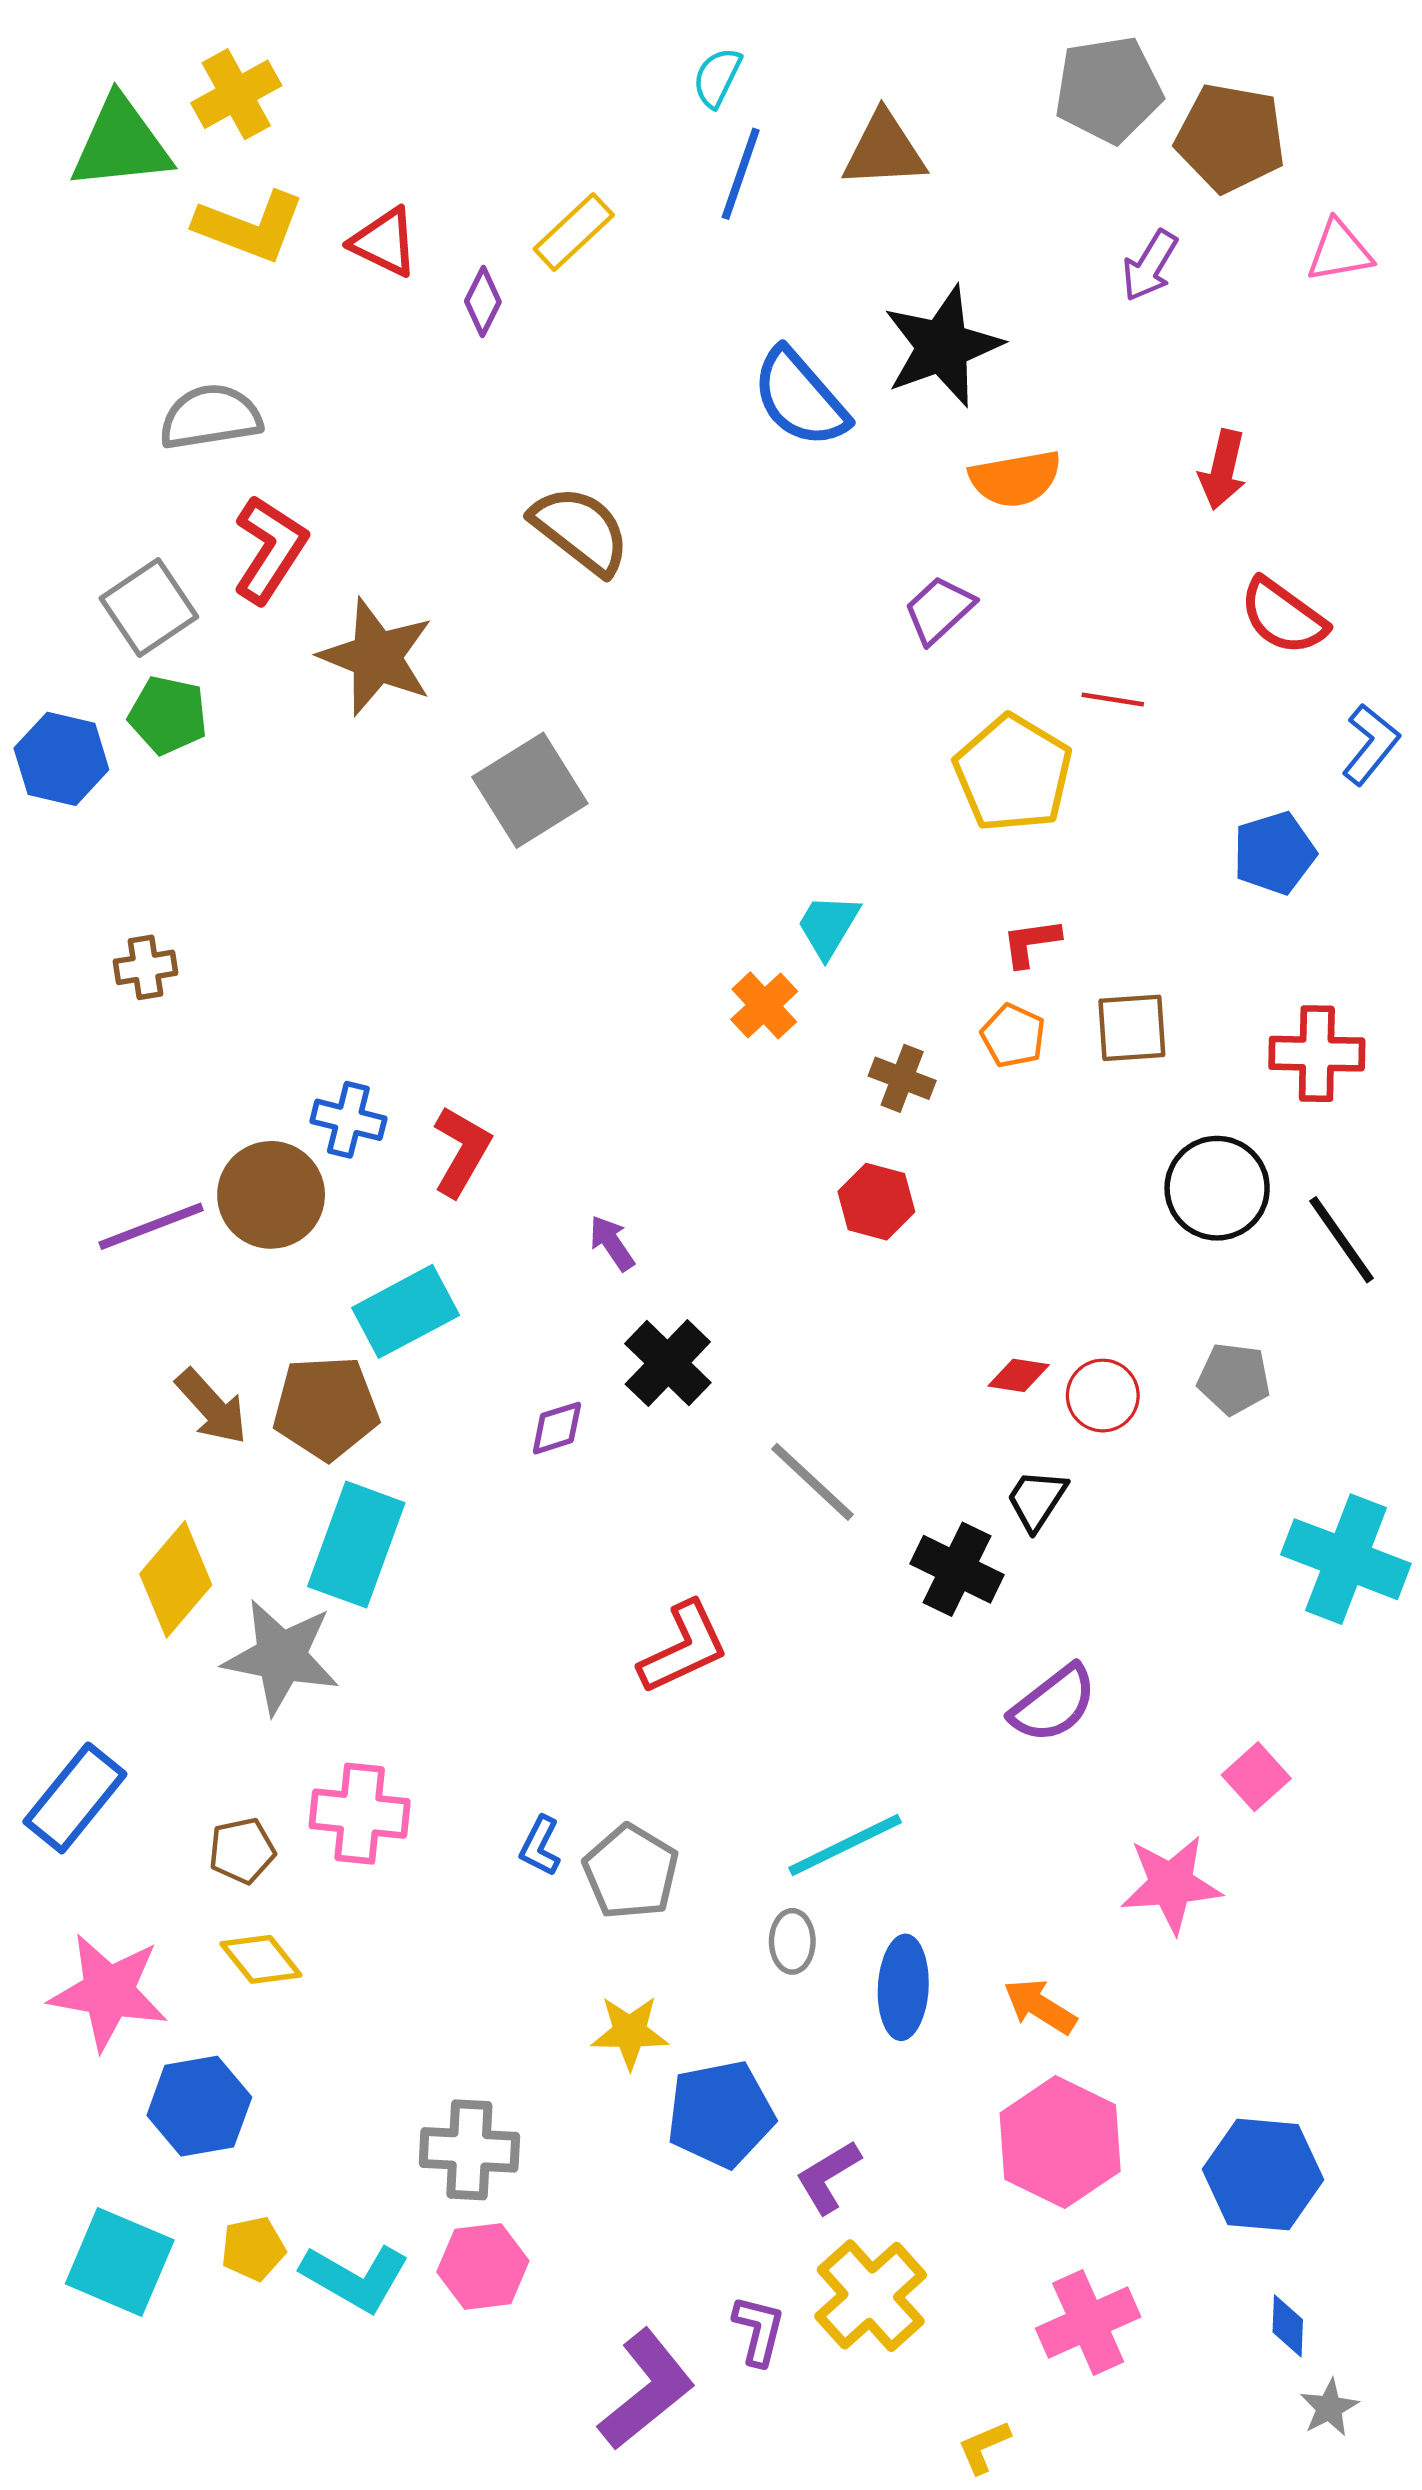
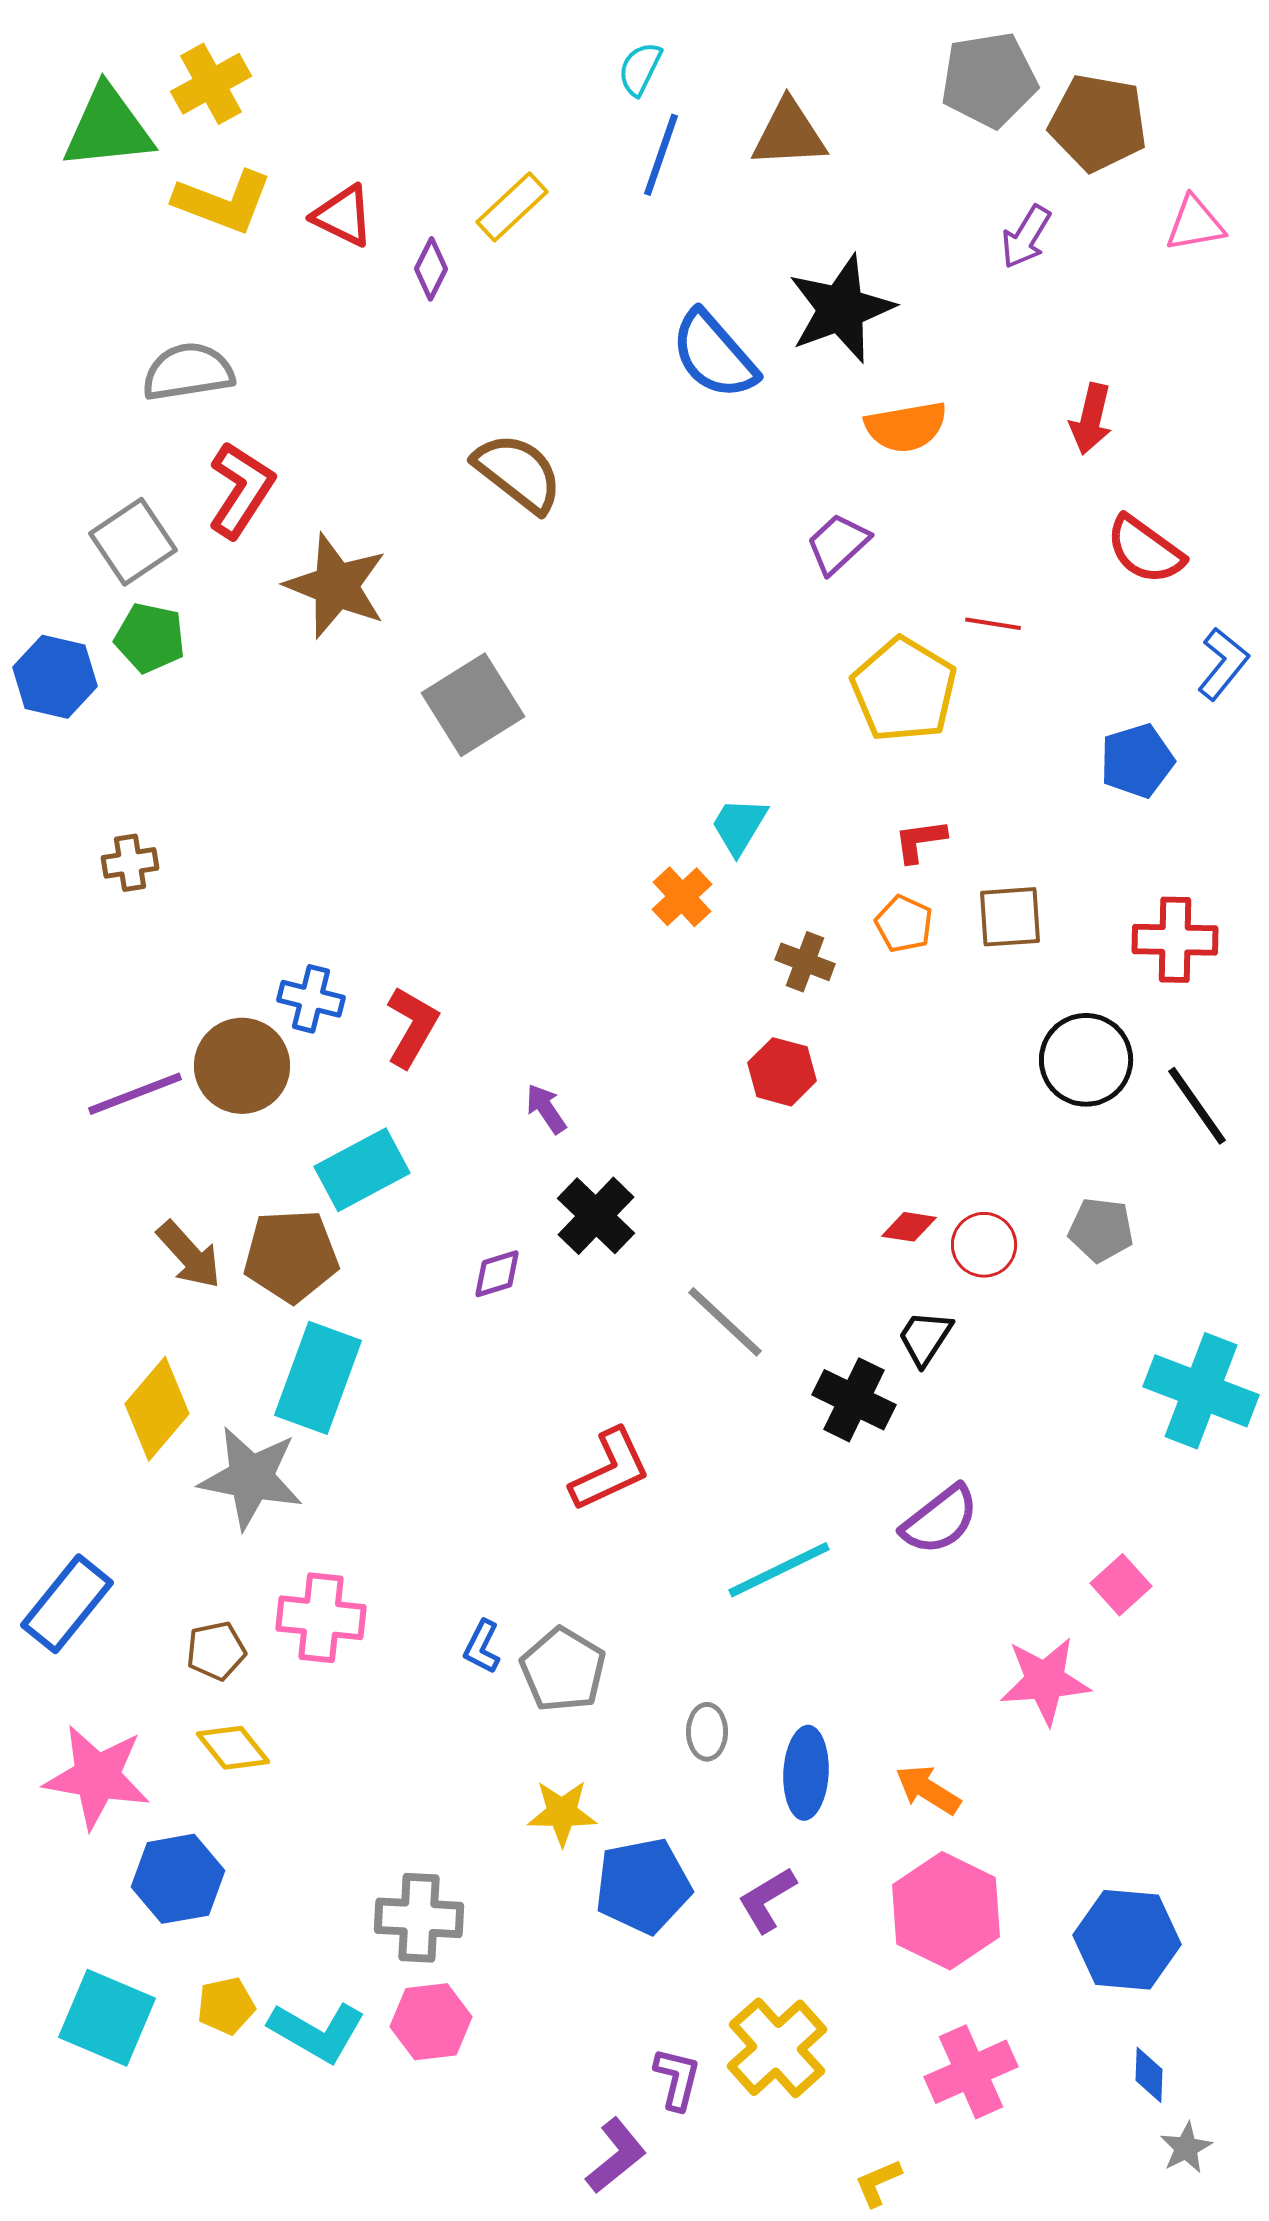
cyan line: (845, 1845) -> (779, 1570), moved
purple L-shape: (828, 2177) -> (767, 1900), moved
purple L-shape: (647, 2390) -> (616, 2156), moved, size x0.7

